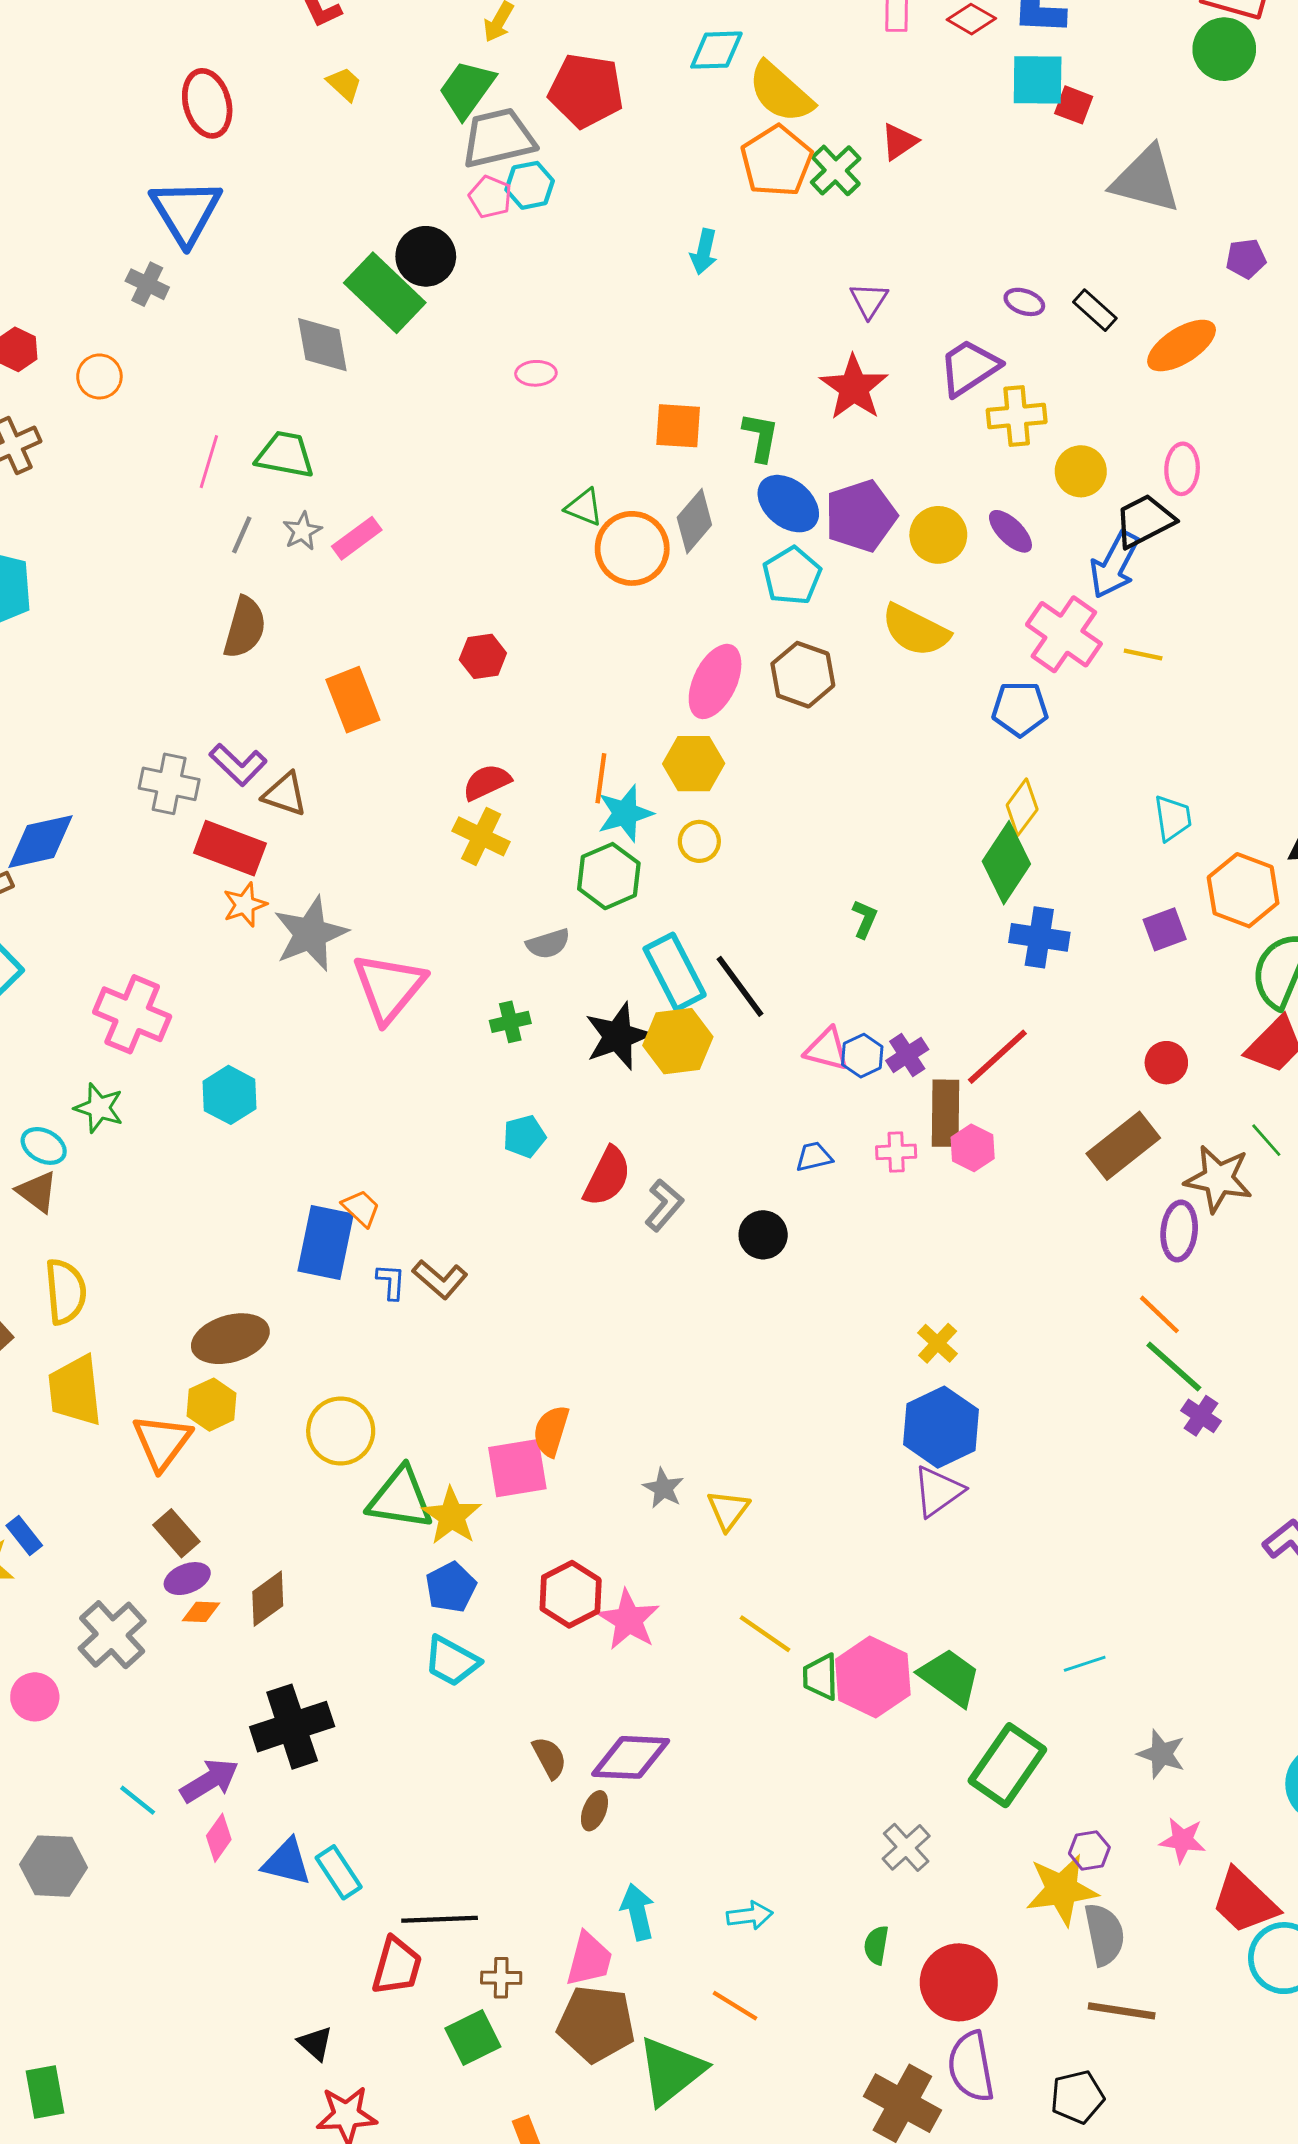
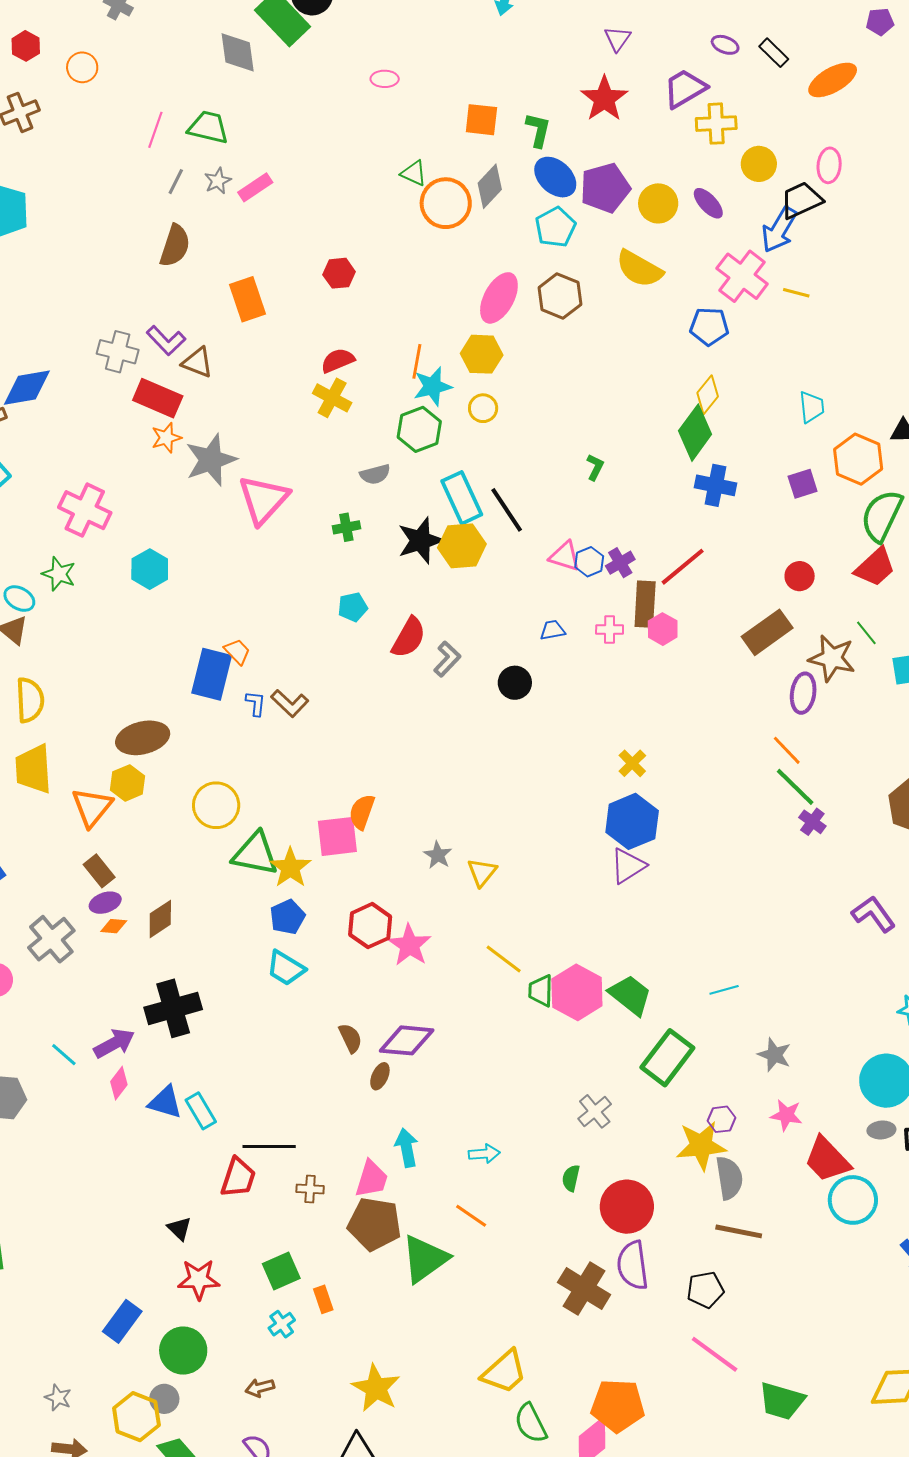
green square: (473, 2037) -> (281, 1271), moved

